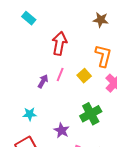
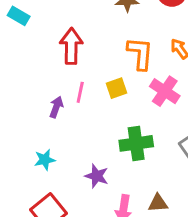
yellow square: (84, 76) -> (116, 88), turned 32
green cross: (91, 114) -> (136, 143), turned 30

